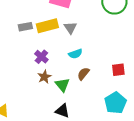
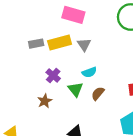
brown star: (44, 77) -> (45, 101), moved
green triangle: (62, 85) -> (75, 89), moved

